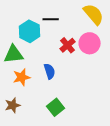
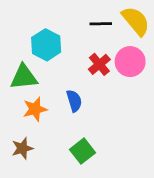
black line: (51, 19) -> (101, 24), moved

